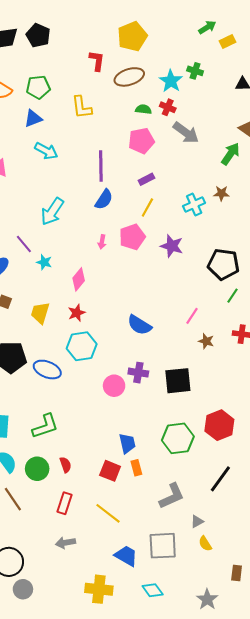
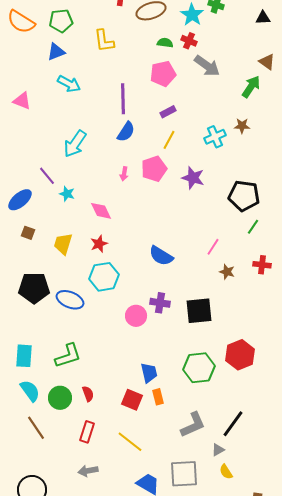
pink diamond: (79, 279) -> (101, 211), turned -65
black line: (220, 479) -> (233, 424), moved

